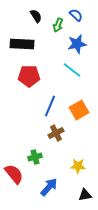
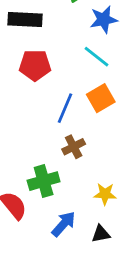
orange square: (79, 110) -> (101, 98), moved
green cross: (35, 157) -> (44, 181), size x1.5
black triangle: (85, 195) -> (101, 234), moved

